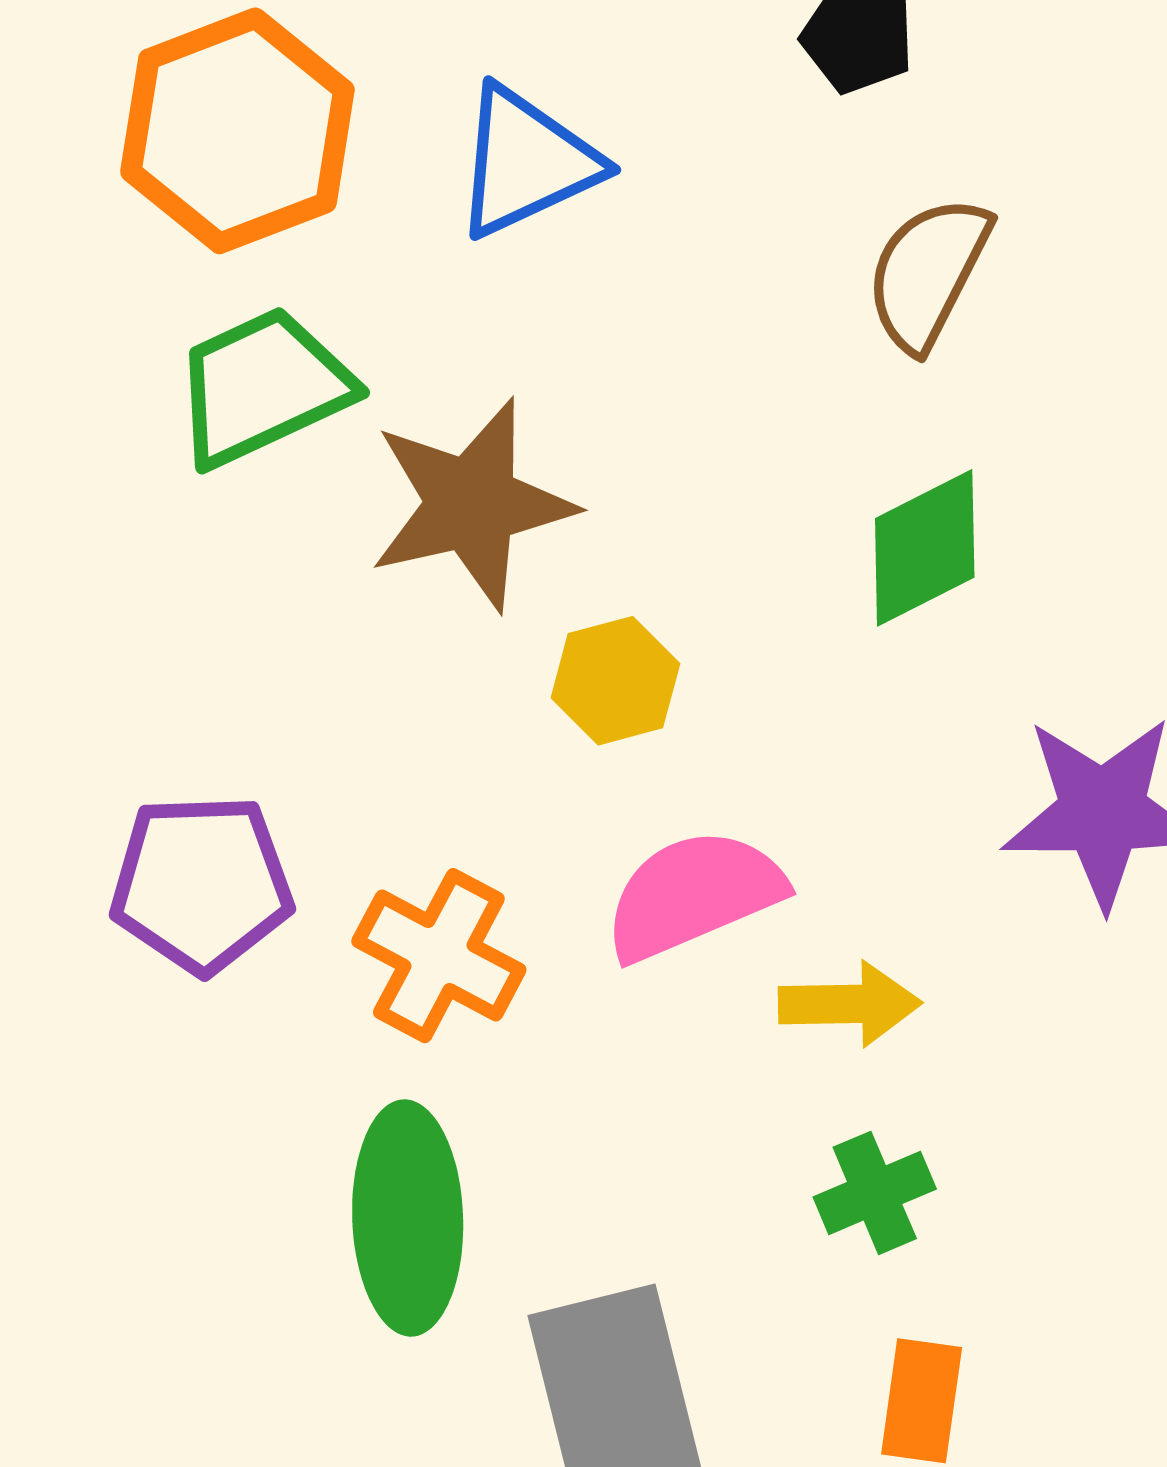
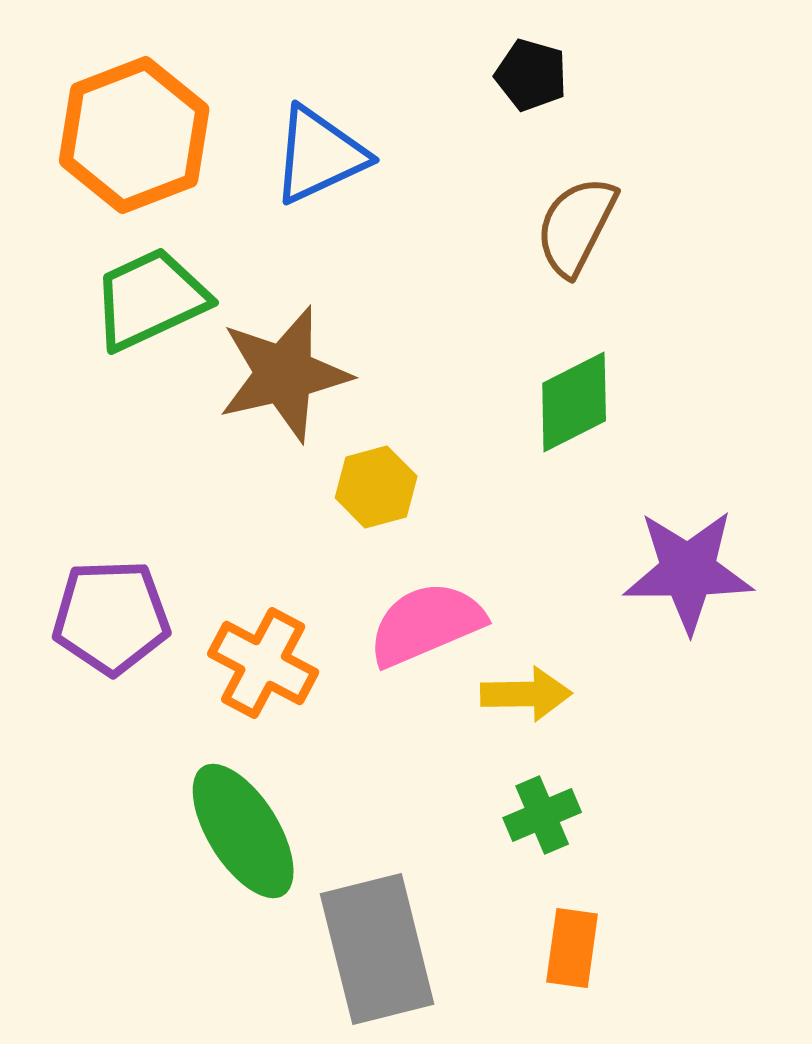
green ellipse: (408, 1218) -> (243, 831), turned -30

